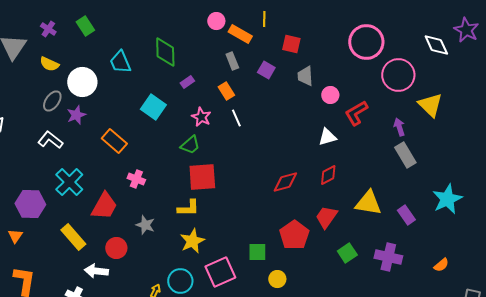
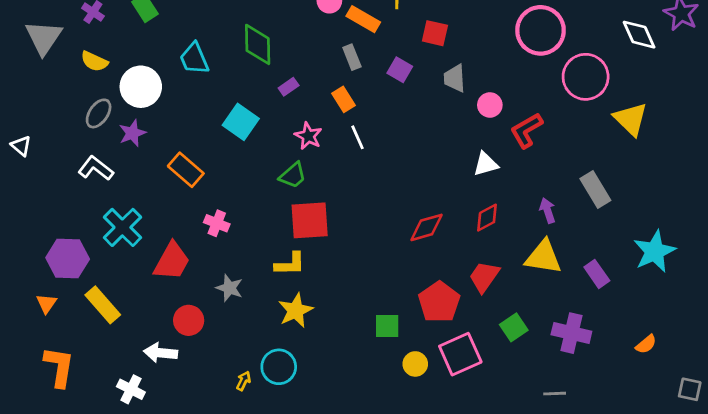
purple arrow: (399, 127) -> (548, 211), moved
yellow rectangle: (73, 237) -> (103, 305), moved
pink square: (220, 272) -> (460, 354), moved

